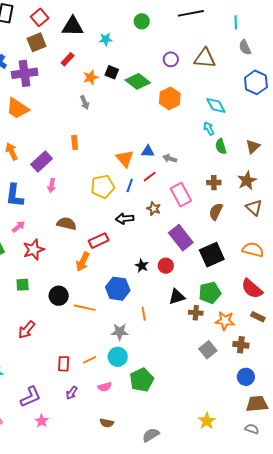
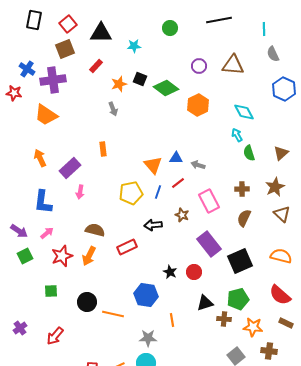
orange arrow: (83, 262) -> (89, 256), moved

